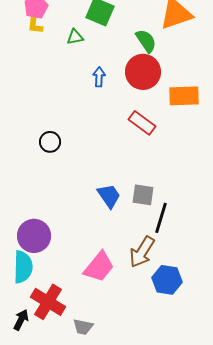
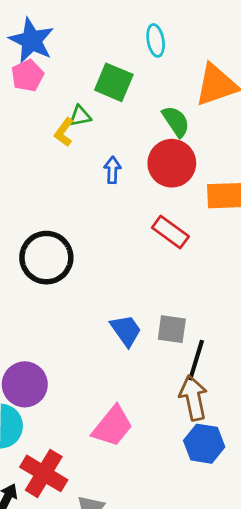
yellow L-shape: (35, 24) -> (64, 132), moved, turned 30
black circle: (50, 142) -> (46, 258), size x1.8
brown arrow: (142, 252) -> (193, 398), moved, turned 136

